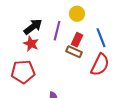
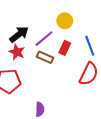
purple line: (57, 31) -> (44, 39), turned 36
brown rectangle: (74, 52) -> (45, 57), moved

